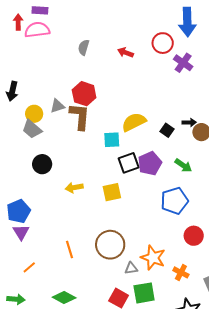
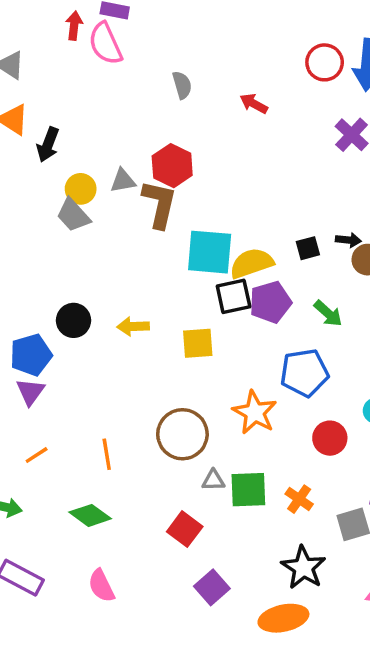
pink semicircle: (37, 30) -> (105, 44), turned -115
red circle: (163, 43) -> (325, 62), moved
gray semicircle: (84, 47) -> (182, 85), turned 140
yellow semicircle: (134, 122) -> (252, 263), moved
black square: (167, 130) -> (308, 248), turned 32
cyan square: (112, 140) -> (210, 252), size x1.6
black circle: (42, 164) -> (73, 320), moved
orange line: (69, 250) -> (107, 454), moved
orange star: (153, 258) -> (255, 412), moved
green square: (144, 293) -> (248, 490), moved

